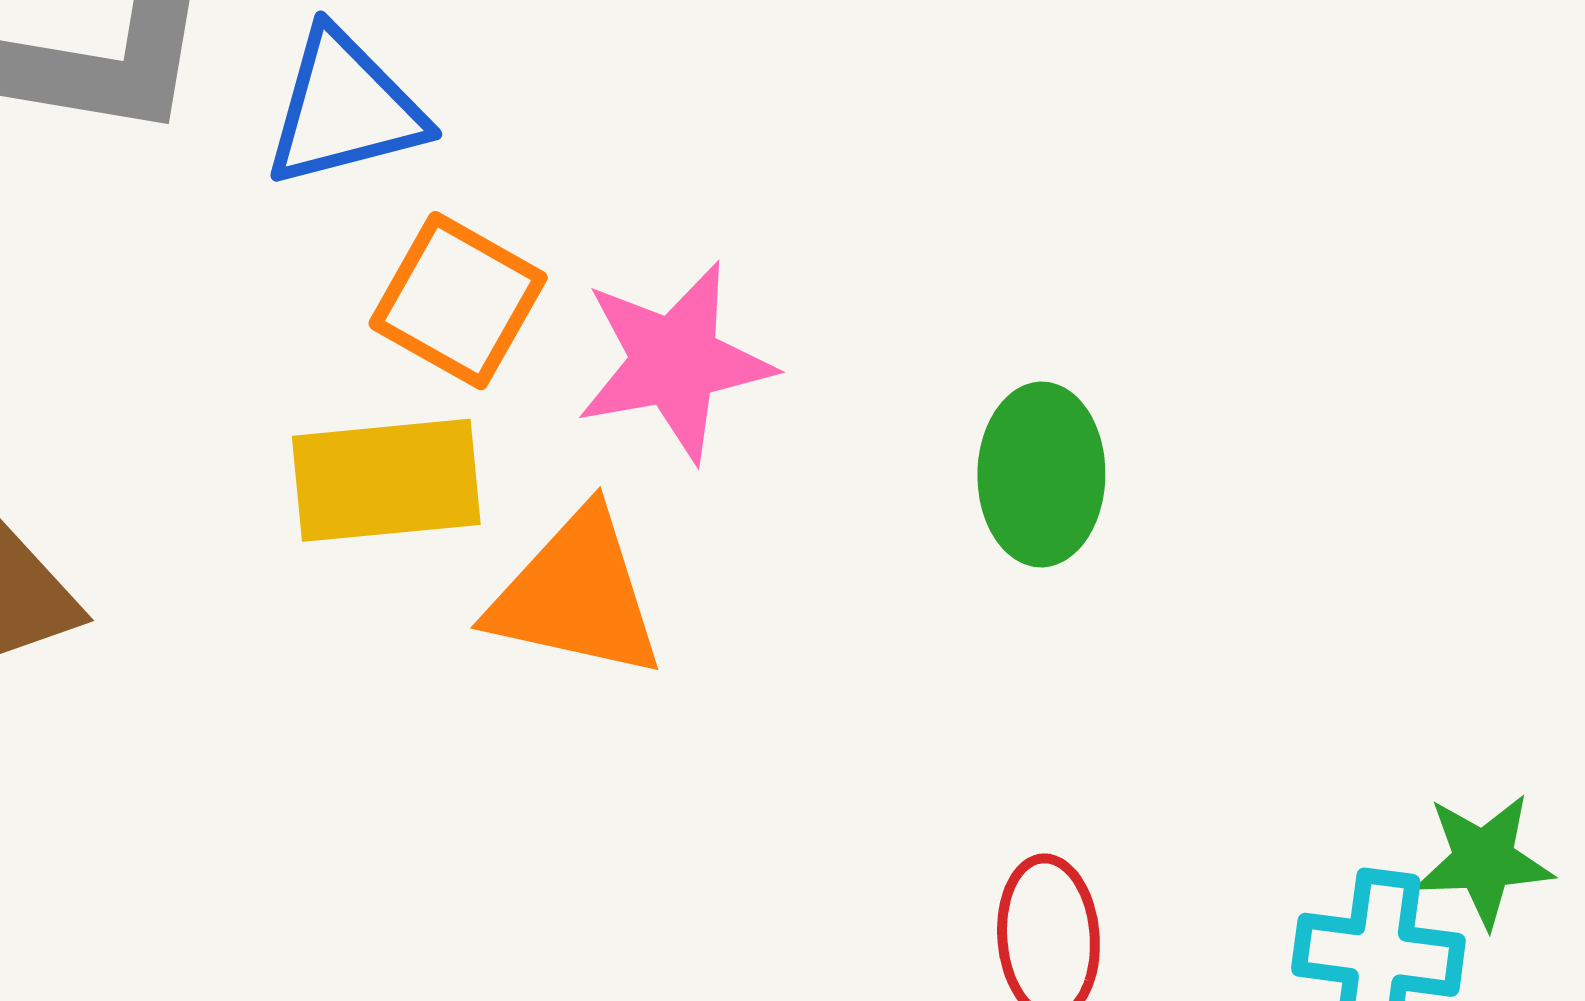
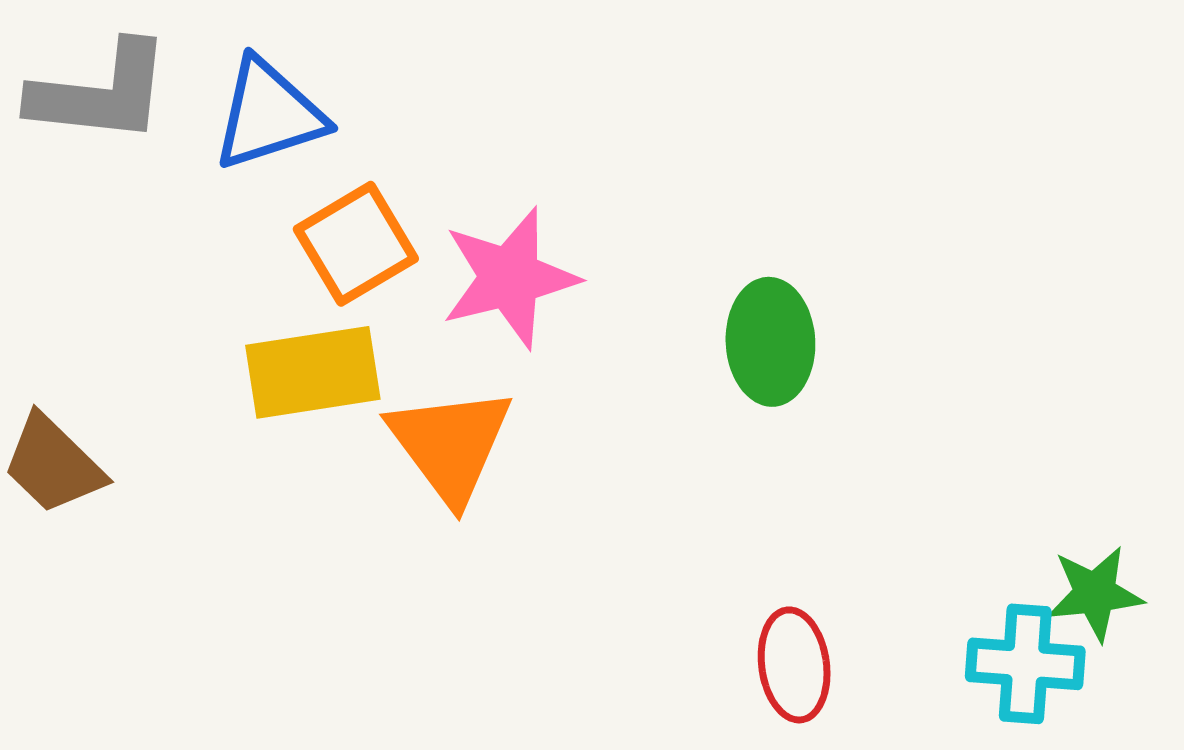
orange square: (458, 301) -> (356, 244), turned 33
orange triangle: (576, 595) -> (450, 445), turned 44

